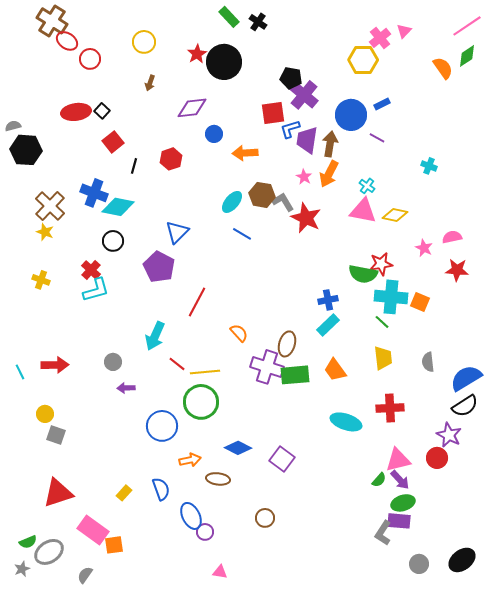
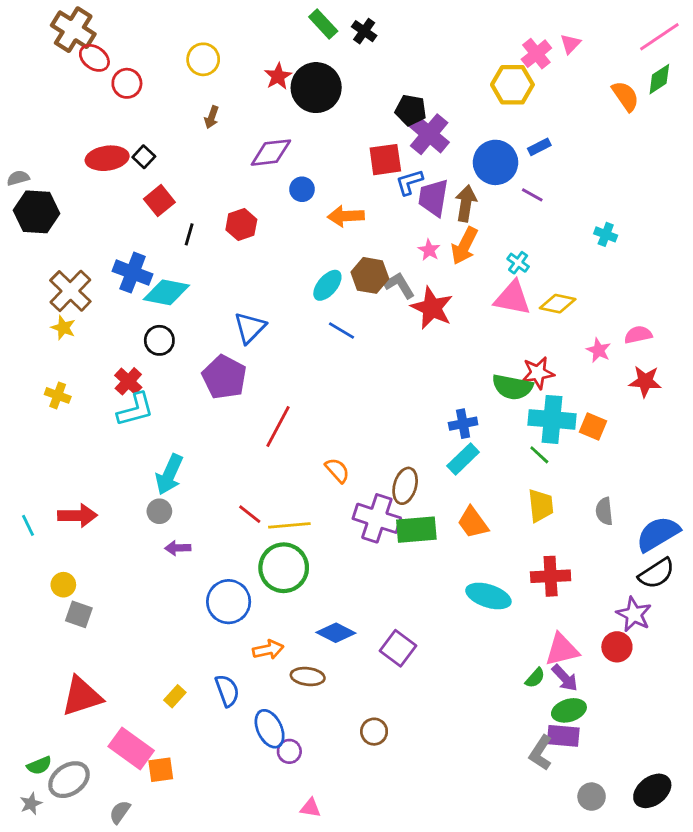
cyan arrow: (155, 336) -> (169, 475), moved

